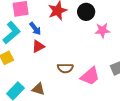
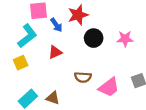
black circle: (86, 12) -> (94, 38), moved
blue arrow: (35, 29) -> (56, 25), moved

